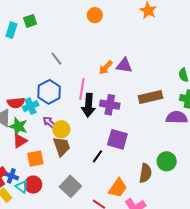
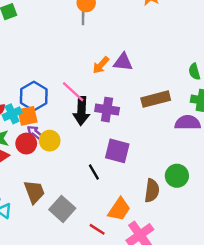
gray line: (56, 59) -> (83, 17), moved, turned 40
pink line: (82, 89) -> (73, 92), turned -55
brown trapezoid: (62, 147) -> (34, 192), moved
black line: (98, 156) -> (94, 172), turned -64
orange square: (35, 159) -> (27, 116), moved
red circle: (33, 185) -> (26, 144), moved

